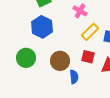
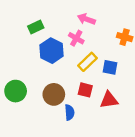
blue hexagon: (42, 27) -> (52, 51), moved

